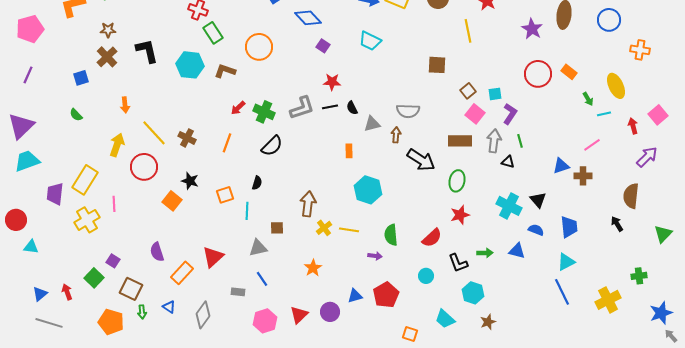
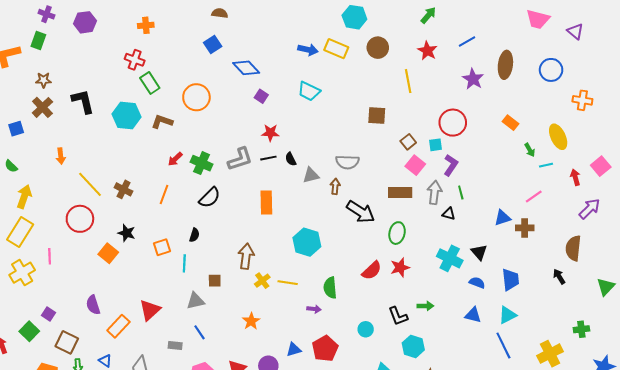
red circle: (538, 74) -> (453, 123), moved
yellow arrow: (117, 145) -> (24, 197), moved
orange rectangle: (349, 151) -> (266, 203), moved, size x1.6
red semicircle: (432, 238) -> (372, 270), moved
blue triangle: (517, 251) -> (473, 315), moved

